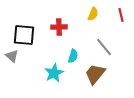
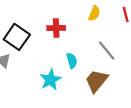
black square: (24, 35) -> (17, 37), turned 30
cyan semicircle: (73, 56) -> (72, 61), turned -32

